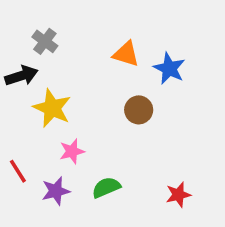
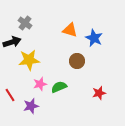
yellow star: (52, 108) -> (29, 60), turned -30
green semicircle: (106, 187) -> (59, 87), moved
red star: (178, 195) -> (99, 93), moved

